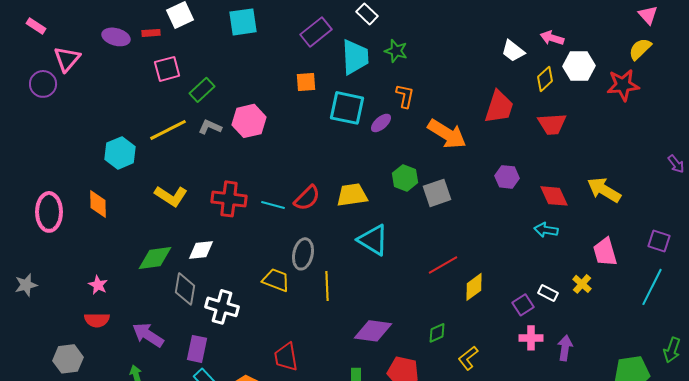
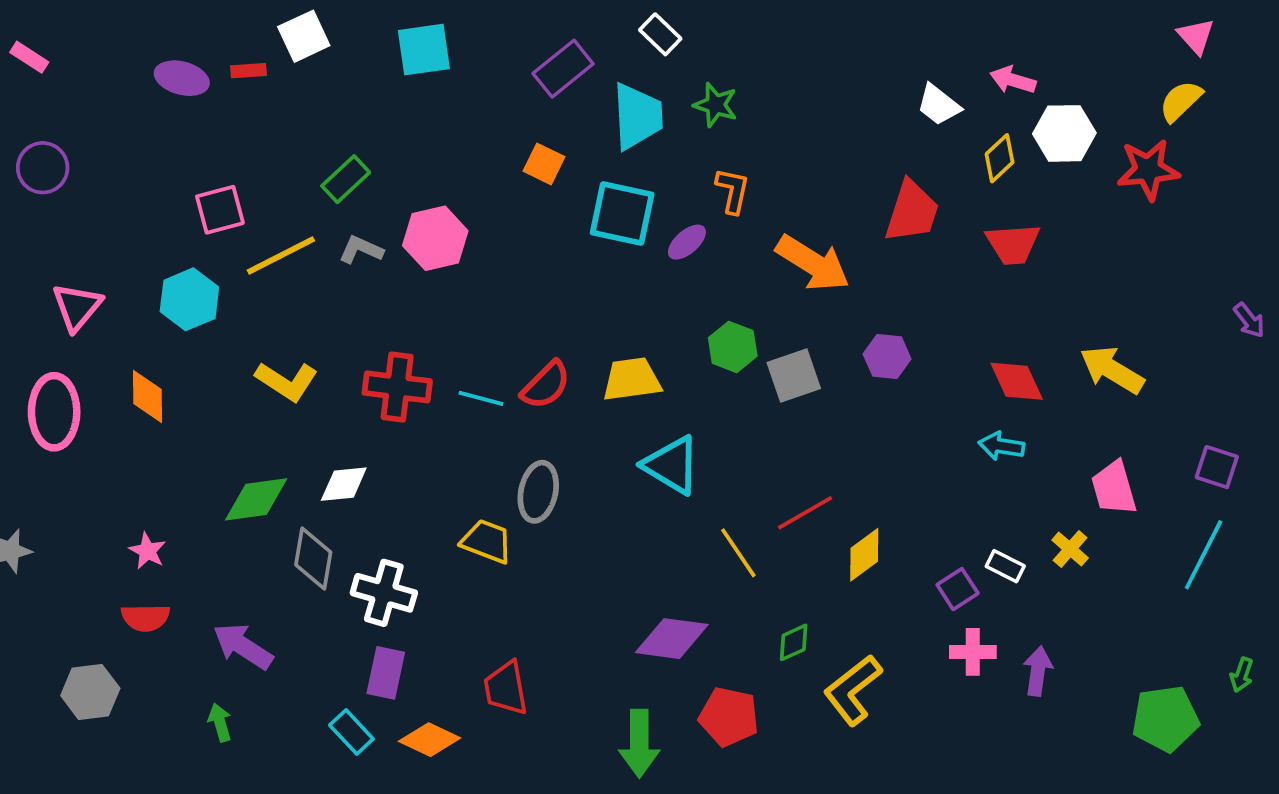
pink triangle: (67, 59) -> (77, 307), moved
pink square: (167, 69) -> (220, 210), moved
orange square: (306, 82) -> (544, 164), turned 30
purple hexagon: (507, 177) -> (887, 356), moved
yellow line: (327, 286) -> (738, 553), moved, turned -32
purple rectangle: (197, 349) -> (386, 673), moved
green arrow: (672, 350) -> (1242, 675), size x0.7
yellow L-shape: (468, 358) -> (853, 690), size x1.5

